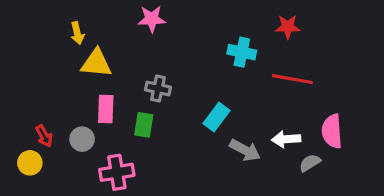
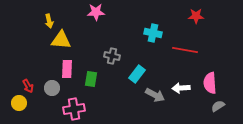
red star: (288, 27) -> (196, 16), moved
gray cross: (158, 89) -> (112, 56), moved
gray semicircle: (310, 163) -> (218, 106), moved

